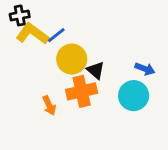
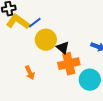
orange cross: (82, 91) -> (69, 64), moved
cyan circle: (134, 96) -> (90, 80), moved

